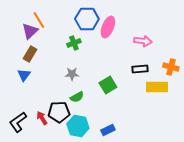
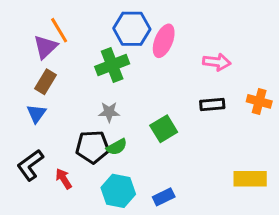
green cross: (74, 43) -> (112, 65), size x1.5
yellow rectangle: (157, 87) -> (250, 179), moved
black pentagon: (59, 112) -> (92, 147), moved
black L-shape: (18, 122) -> (30, 165), moved

